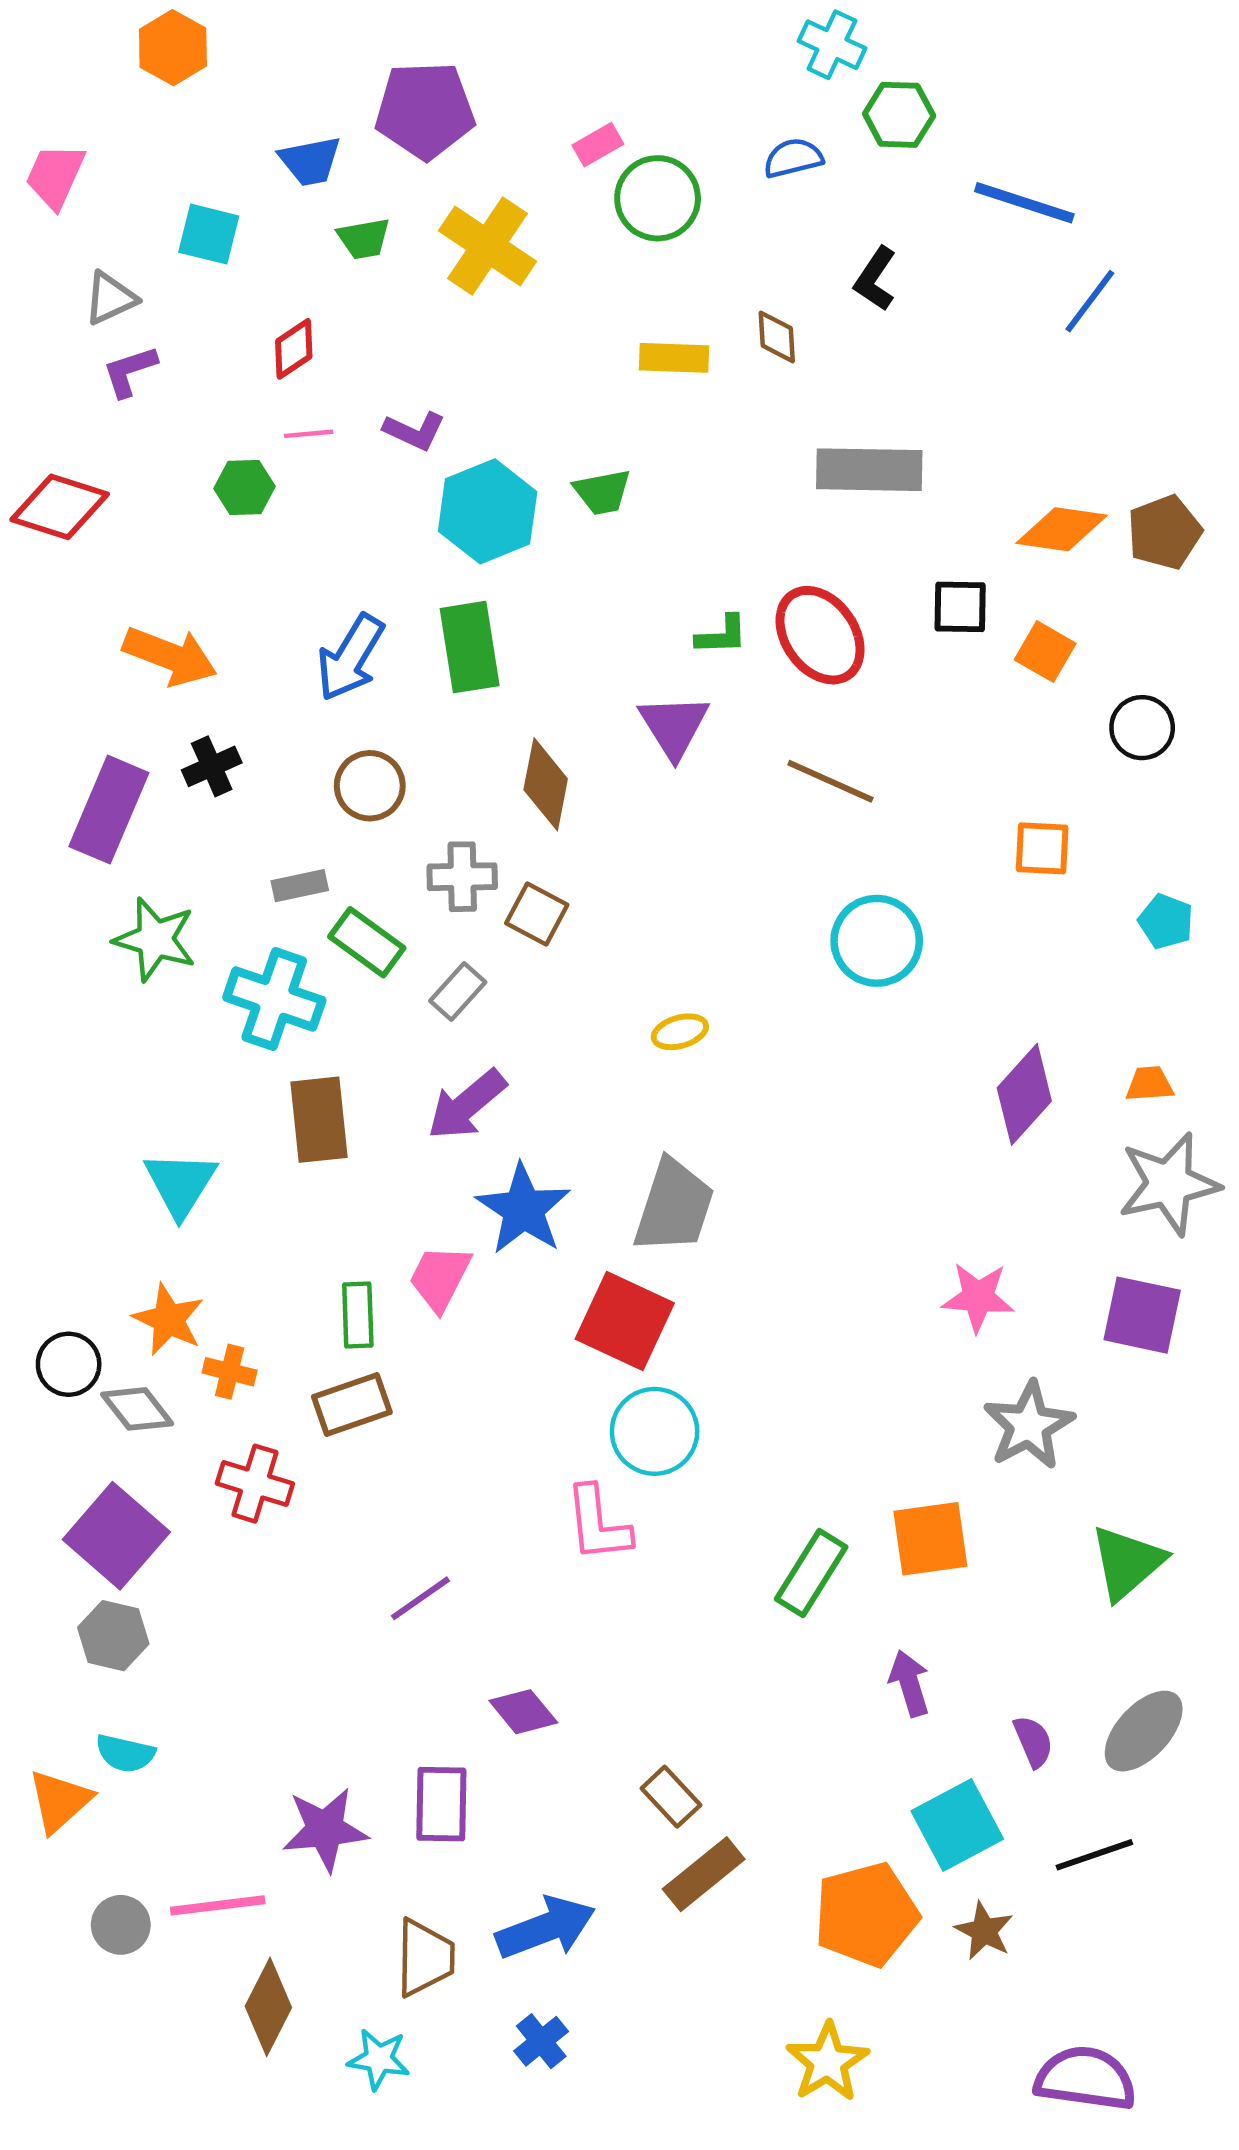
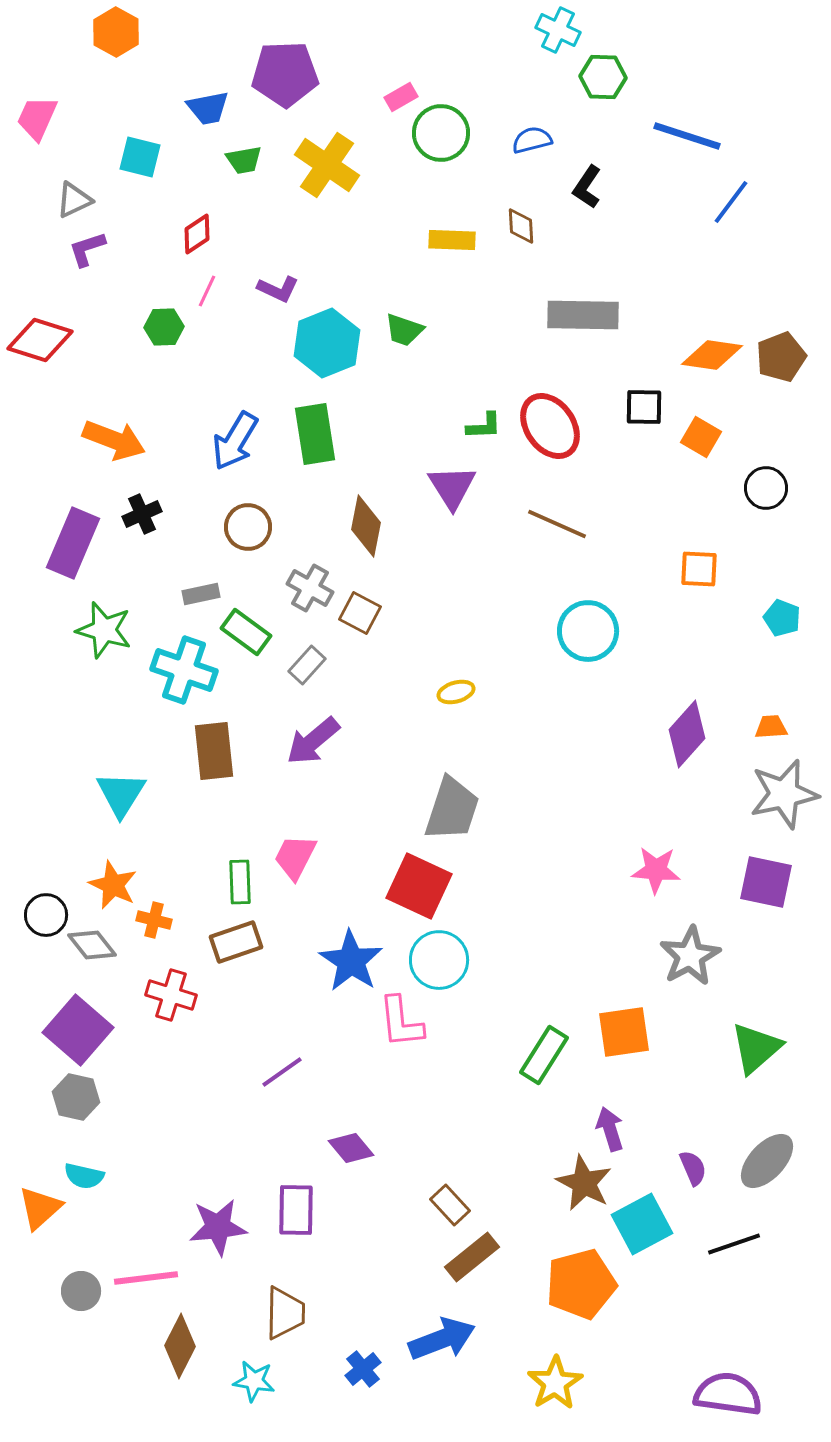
blue semicircle: (793, 158) -> (532, 140), moved
pink line: (309, 434) -> (207, 291), turned -60
green trapezoid: (602, 492) -> (404, 330), turned 30
gray cross: (462, 877) -> (310, 588), turned 30
blue star: (523, 1209) -> (351, 961), moved
blue arrow: (546, 1928) -> (442, 1339), moved
brown star: (984, 1931) -> (584, 1183), moved, size x1.4

